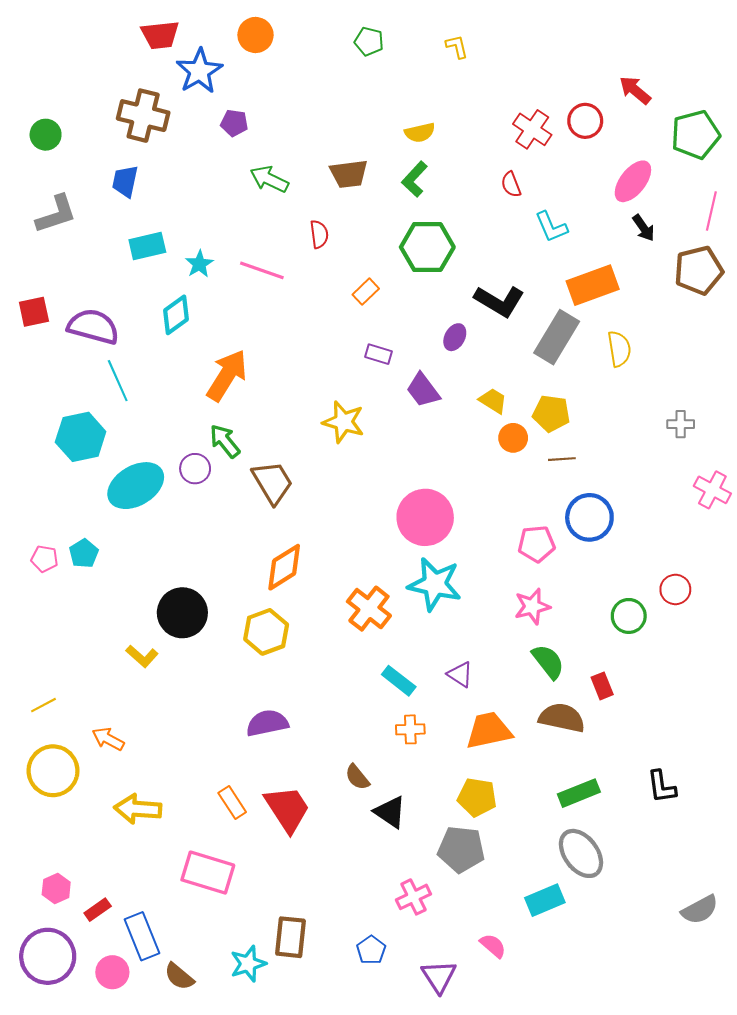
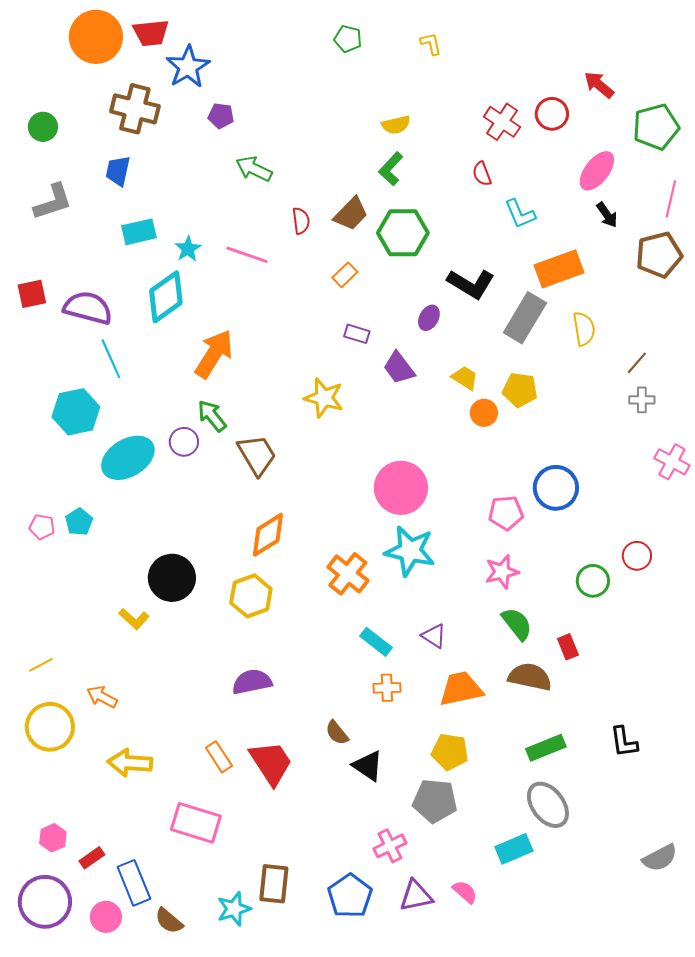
orange circle: (256, 35) -> (96, 37), moved, size x1.6
brown trapezoid: (349, 174) -> (351, 214), moved, turned -39
cyan diamond: (176, 315) -> (166, 297), size x1.4
brown line: (562, 459) -> (637, 363), moved, turned -45
blue pentagon: (371, 950) -> (350, 896), size x1.6
purple triangle: (439, 976) -> (416, 896), moved, turned 51

